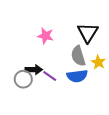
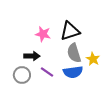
black triangle: (88, 33) -> (70, 31), moved, turned 40
black arrow: (34, 70) -> (32, 56), moved

